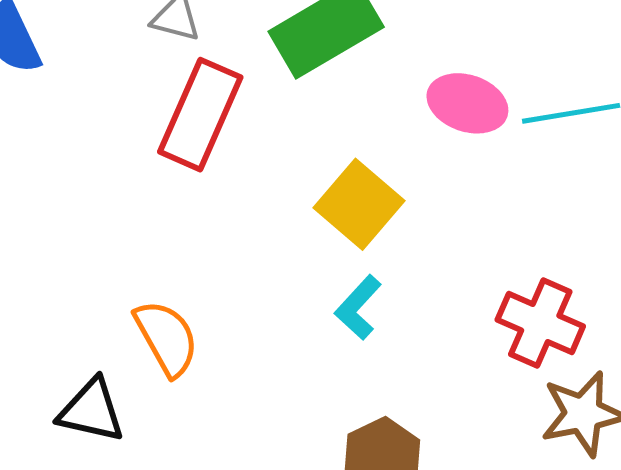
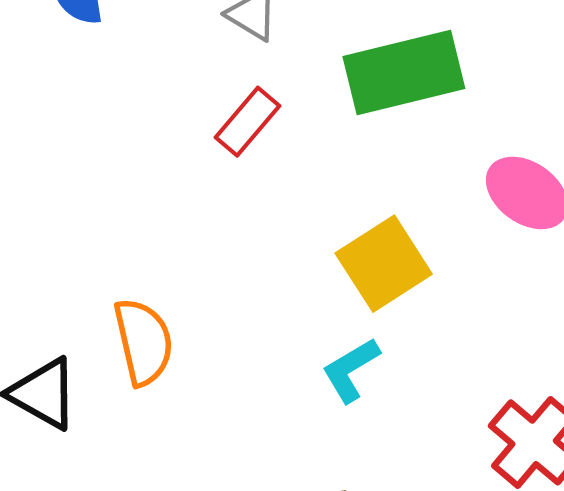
red rectangle: (200, 115) -> (248, 122), size x0.6

